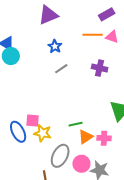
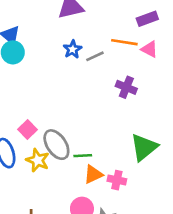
gray line: (61, 69) -> (95, 56), moved
pink square: (33, 121) -> (27, 130), moved, turned 32
gray ellipse: (60, 156) -> (56, 145), moved, turned -70

